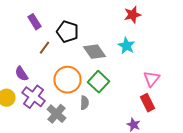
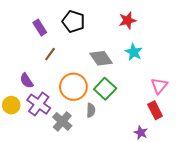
red star: (132, 15) -> (128, 20), moved
black pentagon: (68, 32) -> (73, 21), moved

